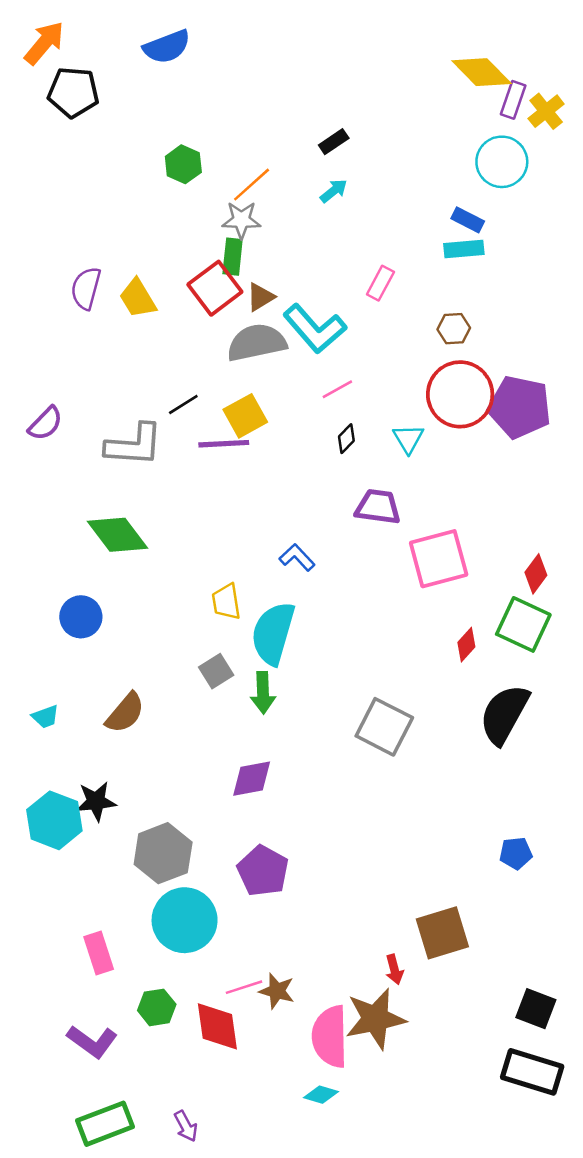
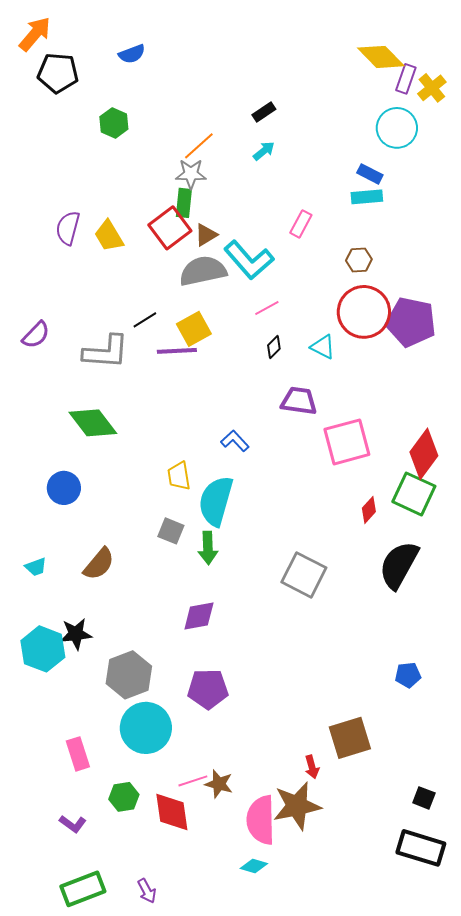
blue semicircle: (167, 47) -> (132, 54), moved, size x0.7
green hexagon: (183, 164) -> (114, 123), moved
cyan triangle: (408, 439) -> (323, 347), turned -32
red diamond: (536, 574) -> (424, 454), size x1.6
gray square: (216, 671) -> (171, 531), turned -36
purple pentagon: (263, 871) -> (208, 689), turned -30
black square: (536, 1009) -> (424, 798), size x0.7
purple L-shape: (92, 1042) -> (73, 824), size x0.7

